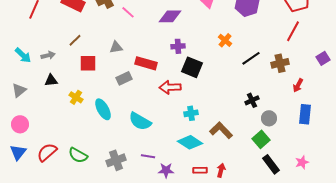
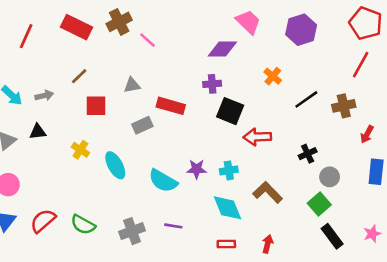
purple diamond: (170, 16) -> (222, 49), moved
black triangle: (51, 80) -> (38, 132), moved
red arrow: (170, 87) -> (257, 137), moved
cyan diamond: (190, 142) -> (228, 208), turned 35
purple star: (166, 170) -> (197, 169), moved
red rectangle: (200, 170) -> (226, 244), moved

